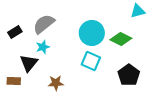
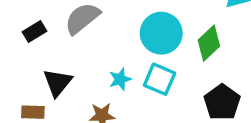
green diamond: (121, 39) -> (209, 43), turned -70
cyan star: (43, 47) -> (120, 79), moved

